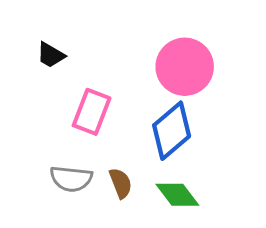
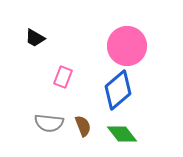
pink rectangle: (92, 112) -> (63, 77), size x0.7

